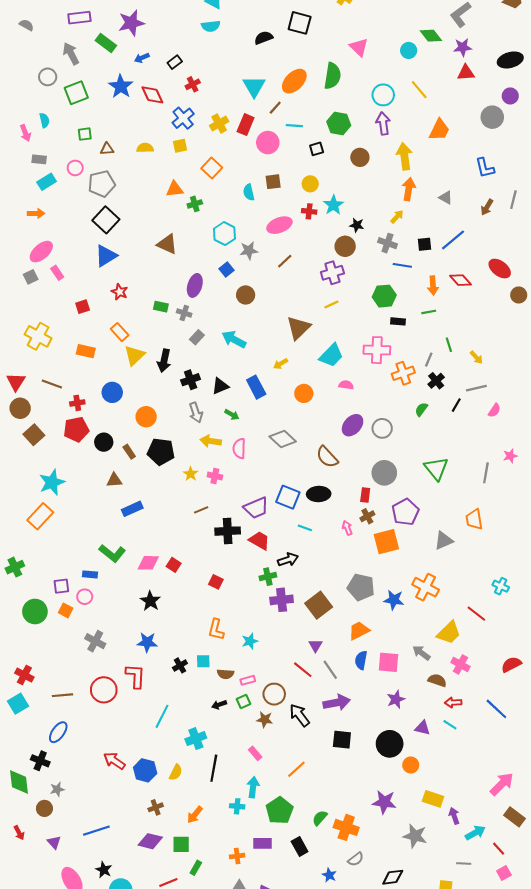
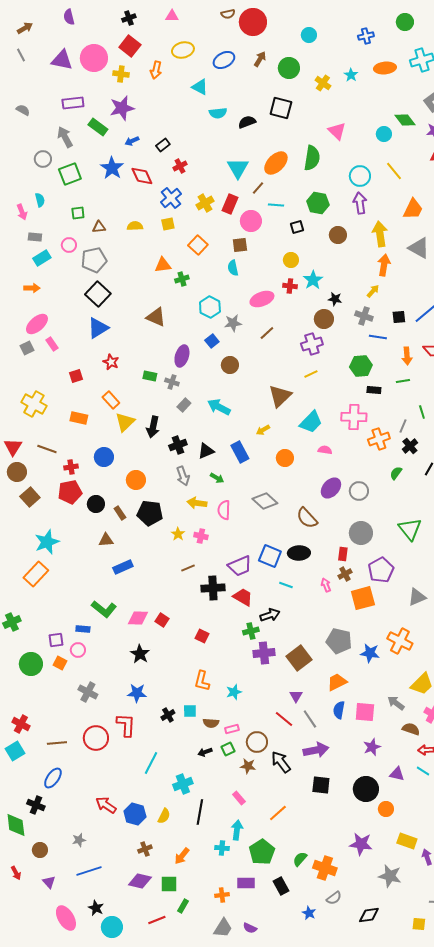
cyan semicircle: (211, 26) -> (218, 113), moved
brown square: (273, 182) -> (240, 245), moved
gray triangle: (446, 198) -> (419, 248), moved, size x1.6
gray star: (57, 789) -> (79, 840), moved

